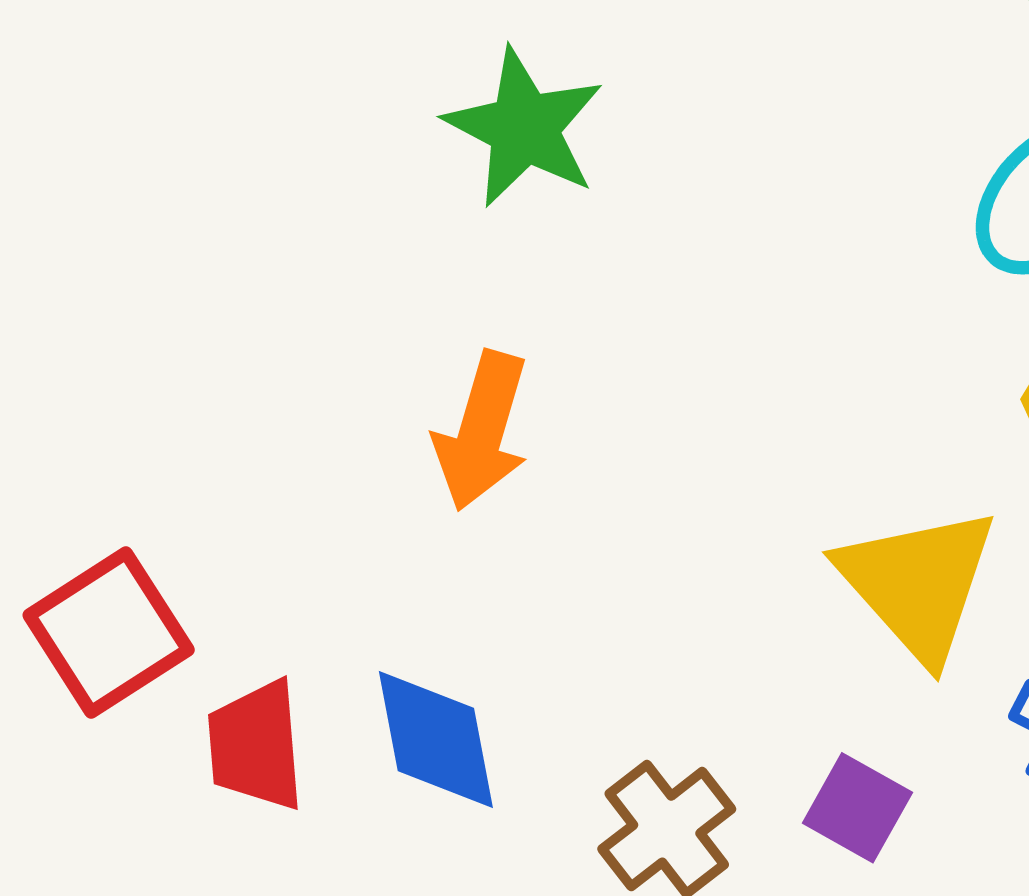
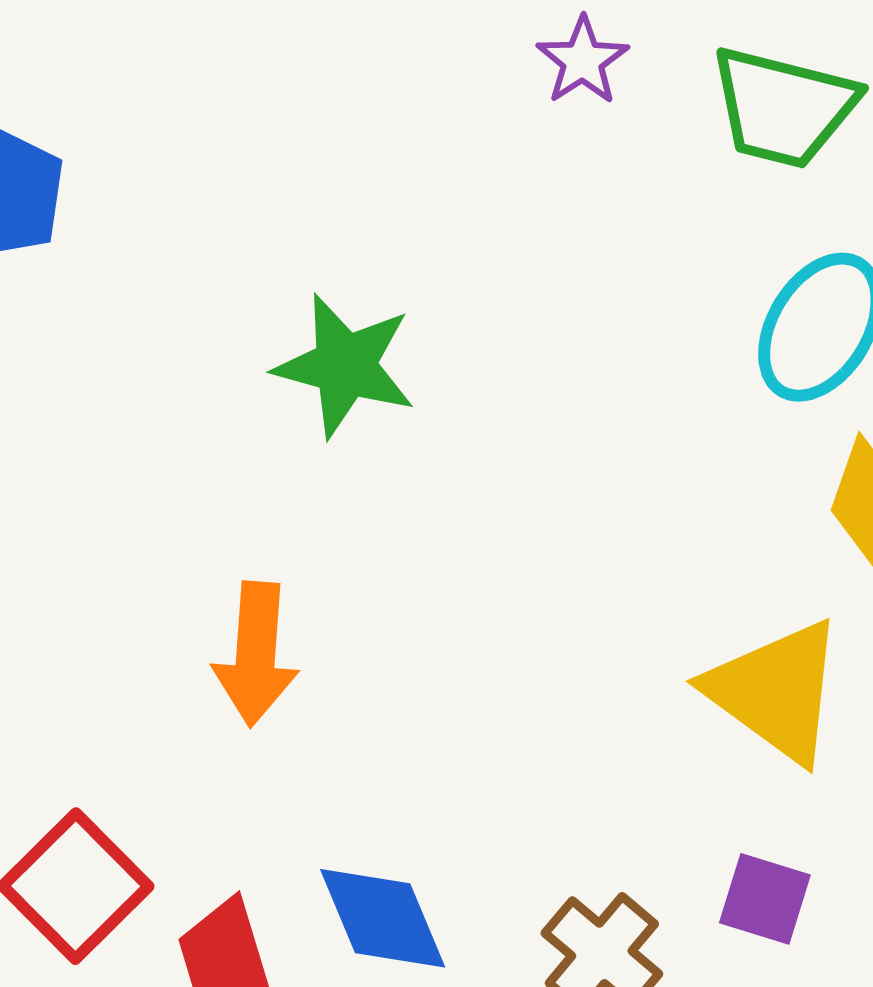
orange arrow: (482, 431) -> (256, 654), moved

